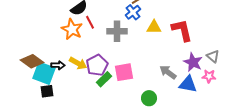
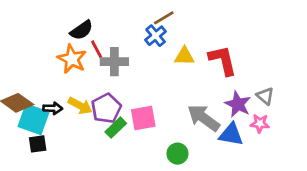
gray cross: (117, 31) -> (114, 62), moved
gray arrow: (168, 72) -> (204, 118), size x1.4

